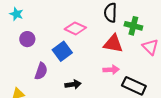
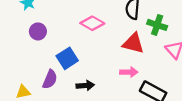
blue square: (62, 51) -> (67, 58), moved
purple semicircle: (41, 71) -> (50, 79), moved

